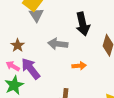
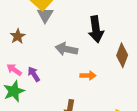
brown star: (18, 45) -> (18, 36), moved
purple arrow: (31, 69) -> (34, 74), size x0.6

